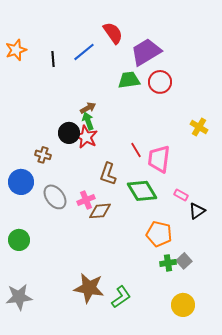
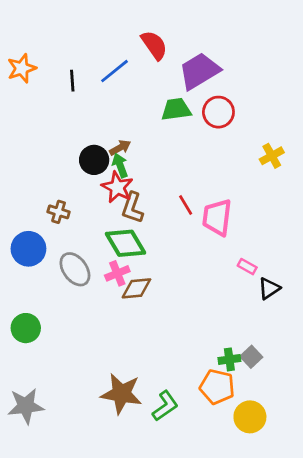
yellow cross: (199, 127) -> (272, 156), moved, turned 30
black circle: (69, 133) -> (94, 160), moved
brown L-shape: (108, 174) -> (132, 208), moved
green diamond: (142, 191) -> (126, 243), moved
orange pentagon: (159, 234) -> (217, 387), moved

